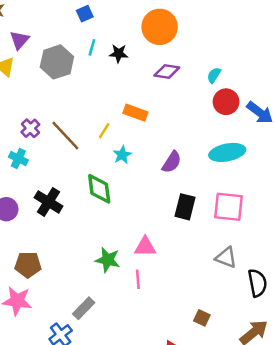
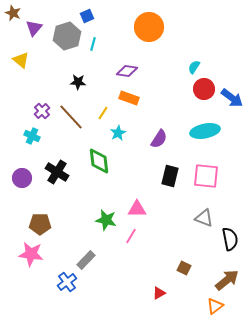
purple triangle: (20, 40) -> (34, 28), moved
black star: (119, 53) -> (78, 82), moved
gray hexagon: (57, 62) -> (67, 36), moved
purple diamond: (167, 72) -> (127, 71), moved
pink line: (138, 279) -> (131, 236), turned 35

